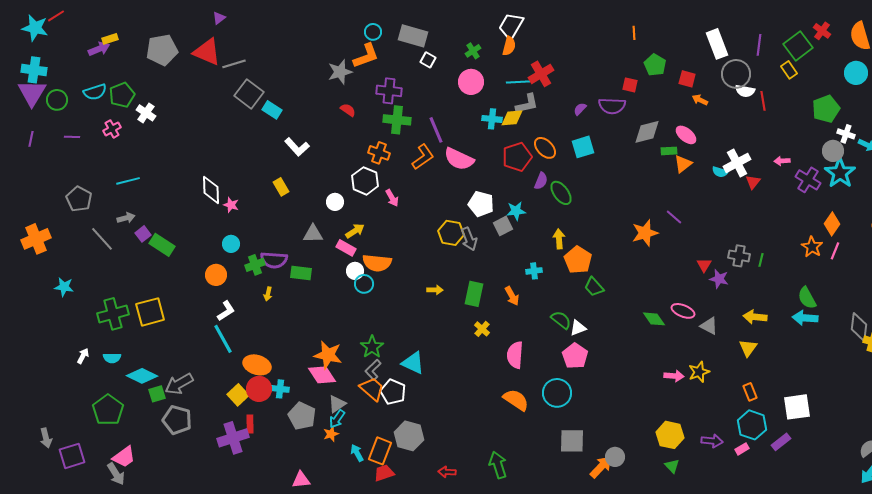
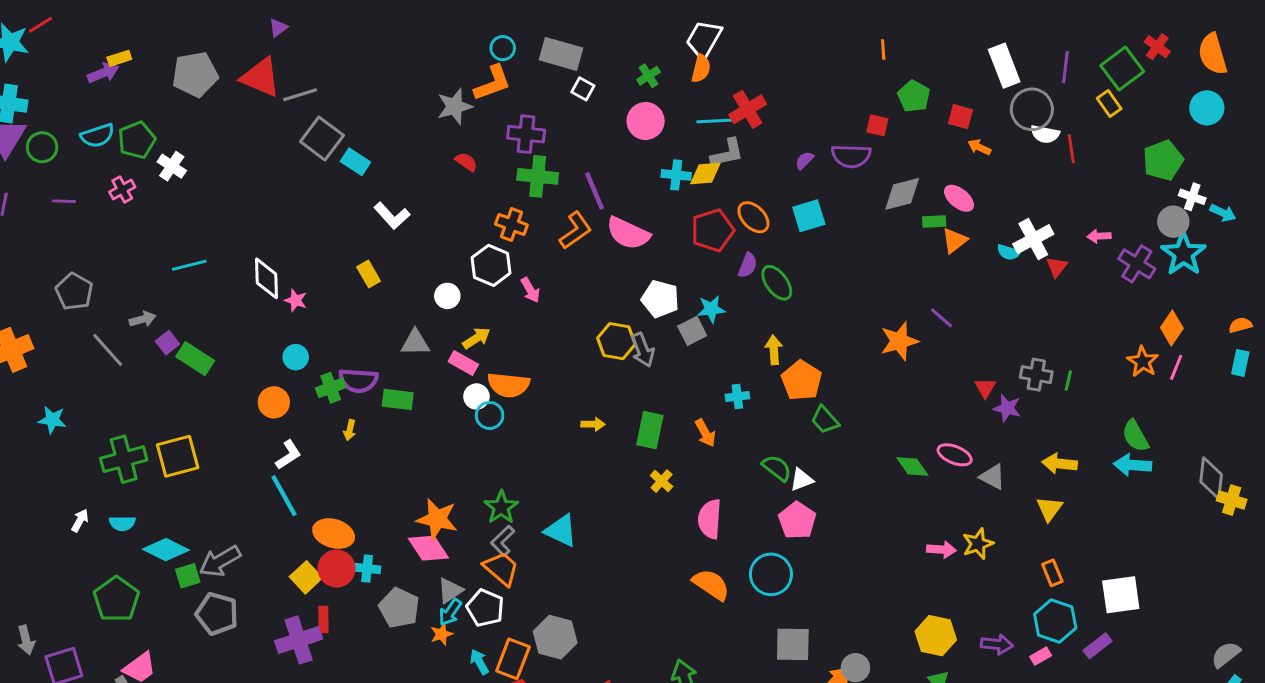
cyan line: (128, 181) -> (189, 265), moved
white pentagon: (393, 392) -> (485, 608), moved

